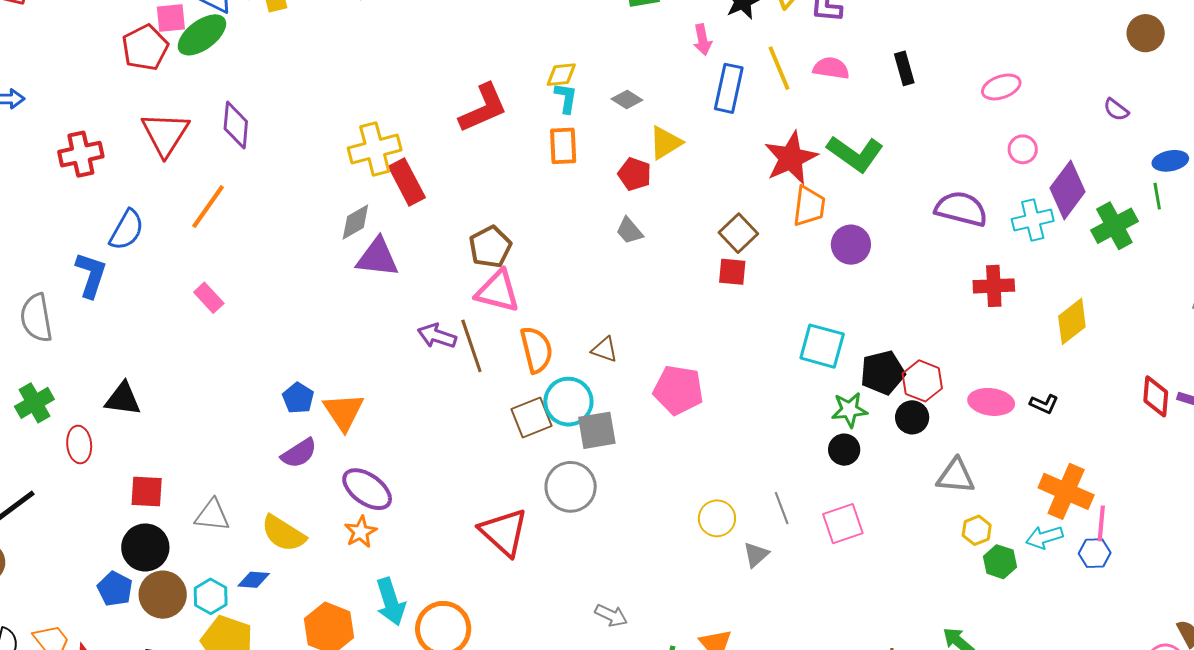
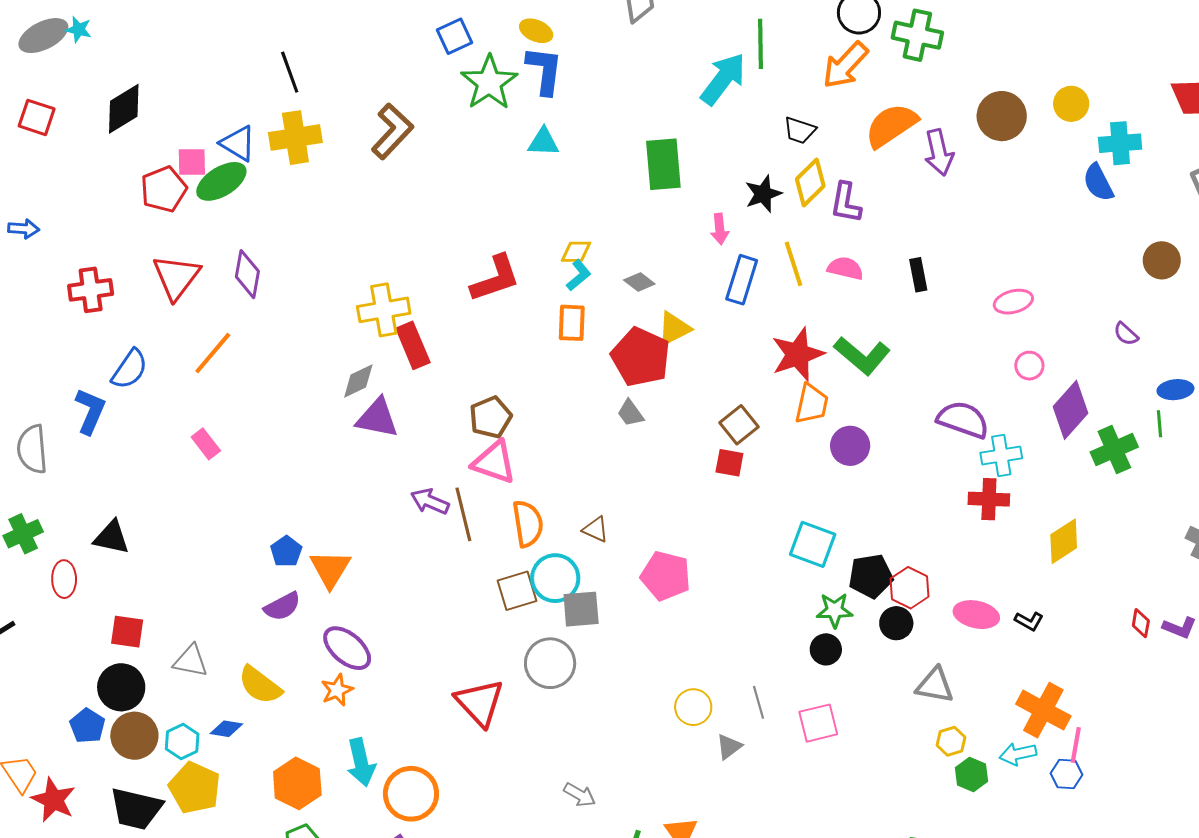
cyan L-shape: (566, 98) -> (579, 275), turned 36
red pentagon: (635, 174) -> (641, 357), size x1.8
cyan cross: (1033, 220) -> (1001, 455), moved
red diamond: (1156, 396) -> (1141, 623), size x0.7

